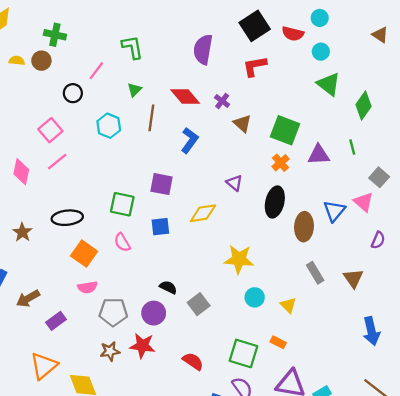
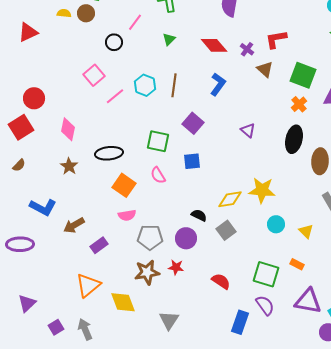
red L-shape: (255, 66) -> (276, 39), moved
brown line: (151, 118) -> (174, 85), moved
cyan hexagon: (109, 126) -> (145, 85), moved
pink line: (57, 162) -> (115, 96), moved
pink diamond: (21, 172) -> (68, 129), moved
purple triangle: (234, 183) -> (248, 130), moved
purple square: (162, 184) -> (193, 123), turned 30
yellow diamond: (203, 213) -> (230, 199), moved
red star: (142, 346) -> (176, 267), size x0.7
brown star: (110, 351) -> (147, 272), size x1.4

